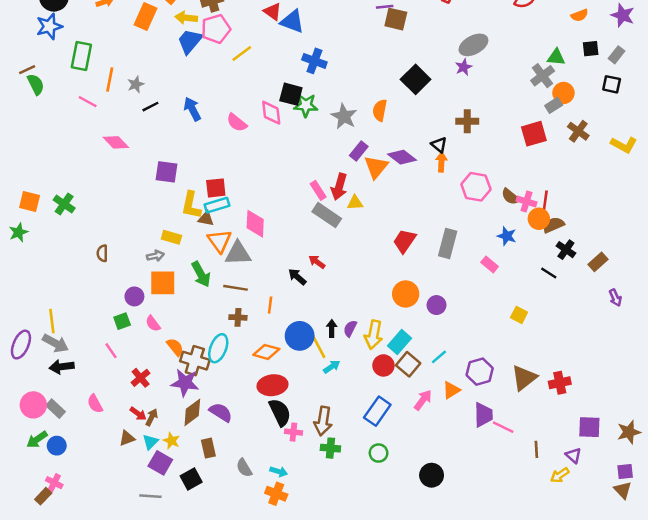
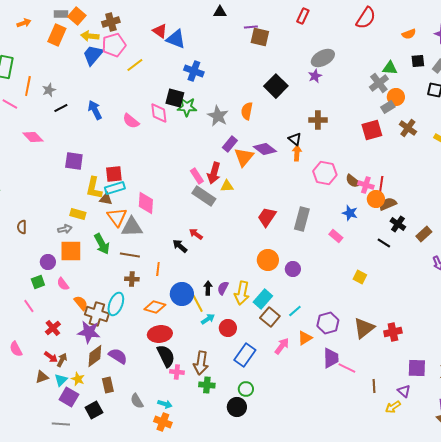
red circle: (383, 365) -> (228, 328), moved
black circle: (432, 475) -> (237, 407), moved

